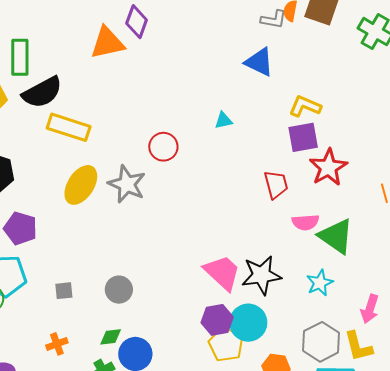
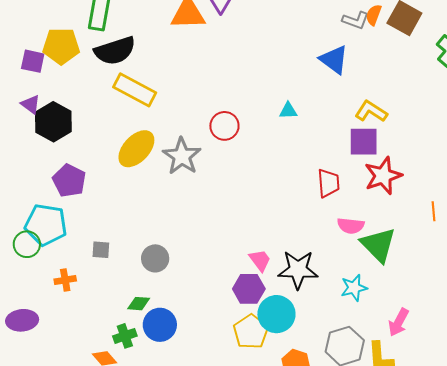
pink trapezoid: (222, 273) -> (260, 260), size x0.6
purple hexagon: (217, 320) -> (249, 289), moved
orange cross: (57, 344) -> (65, 280), moved

